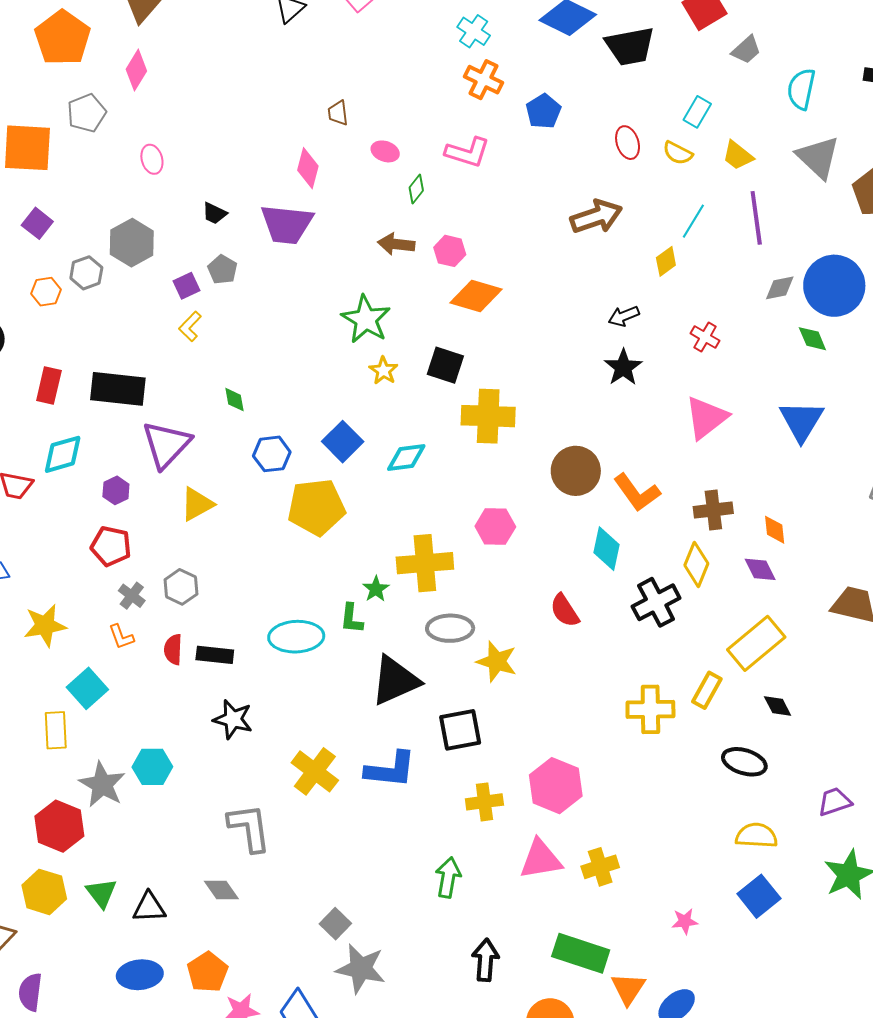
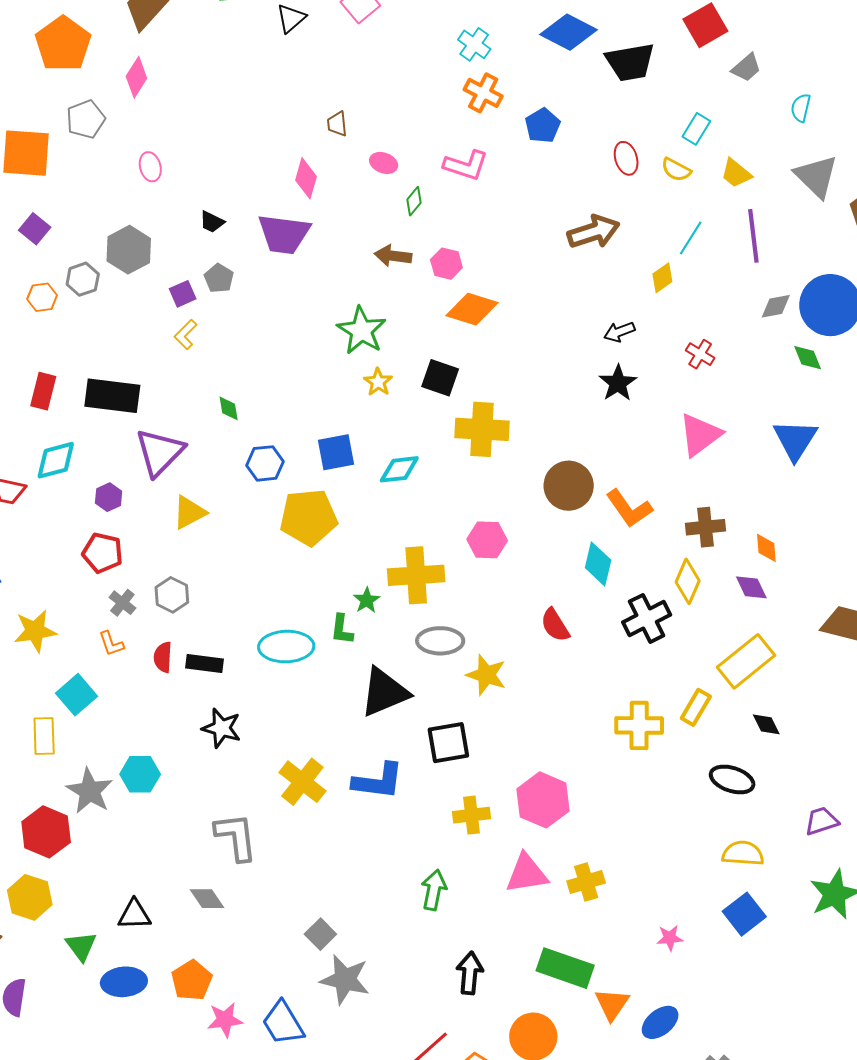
cyan semicircle: (801, 89) -> (801, 108), size x0.7
blue square: (343, 442) -> (336, 452), turned 33
green triangle: (101, 893) -> (81, 946), moved

